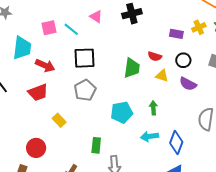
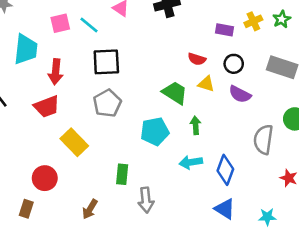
red arrow: (45, 65) -> (56, 72), turned 72
green trapezoid: (132, 68) -> (175, 93), moved, turned -65
yellow rectangle: (59, 120) -> (74, 142), size x1.5

